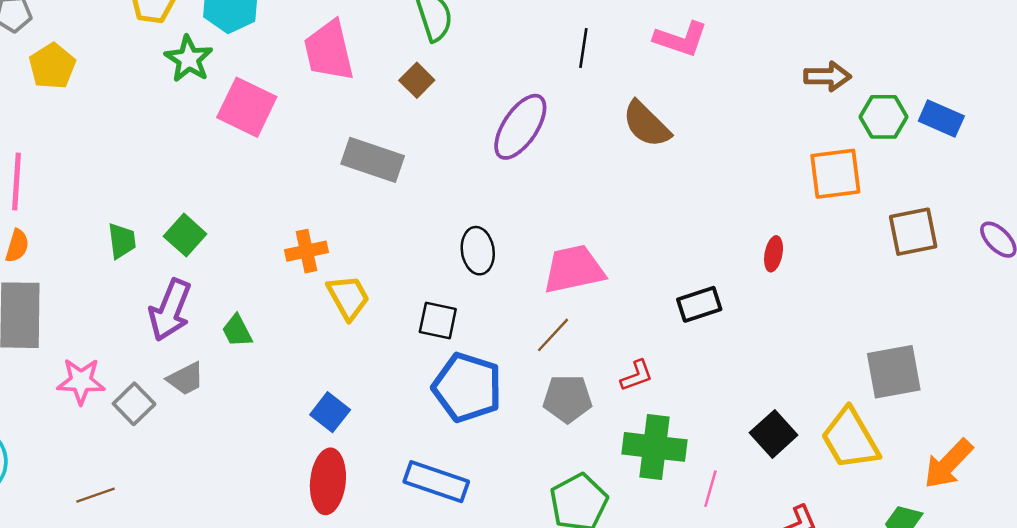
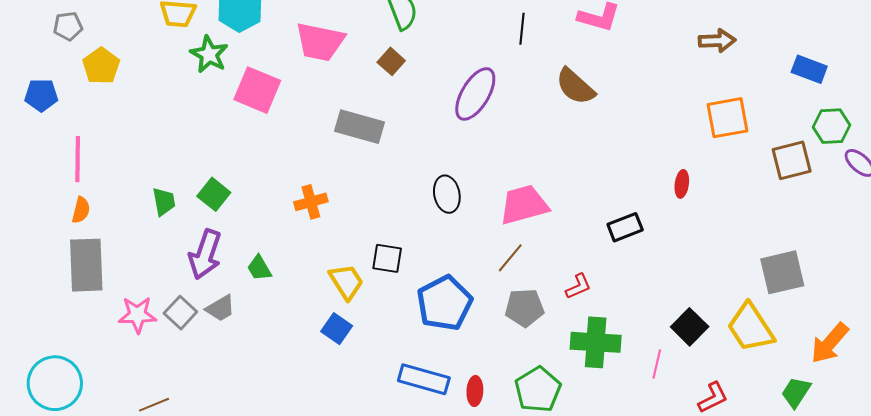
pink trapezoid: (329, 51) -> (320, 42), turned -62
green hexagon: (883, 117) -> (831, 126), moved
yellow trapezoid: (348, 297) -> (346, 282), moved
black square: (438, 320) -> (387, 258), moved
blue pentagon: (467, 387) -> (444, 303), turned 30
gray square: (134, 404) -> (180, 313), moved
red ellipse: (328, 481) -> (475, 391), moved, size x0.6
pink line: (710, 489) -> (657, 364), moved

